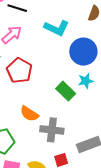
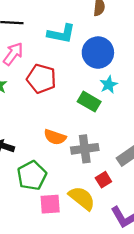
red pentagon: (19, 71) -> (41, 79), moved

